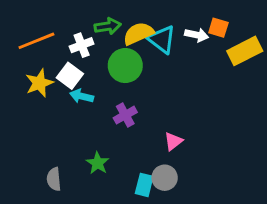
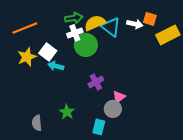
white cross: (82, 45) -> (75, 33), moved
purple cross: (125, 115) -> (96, 82), moved
gray circle: (165, 178) -> (113, 109), moved

